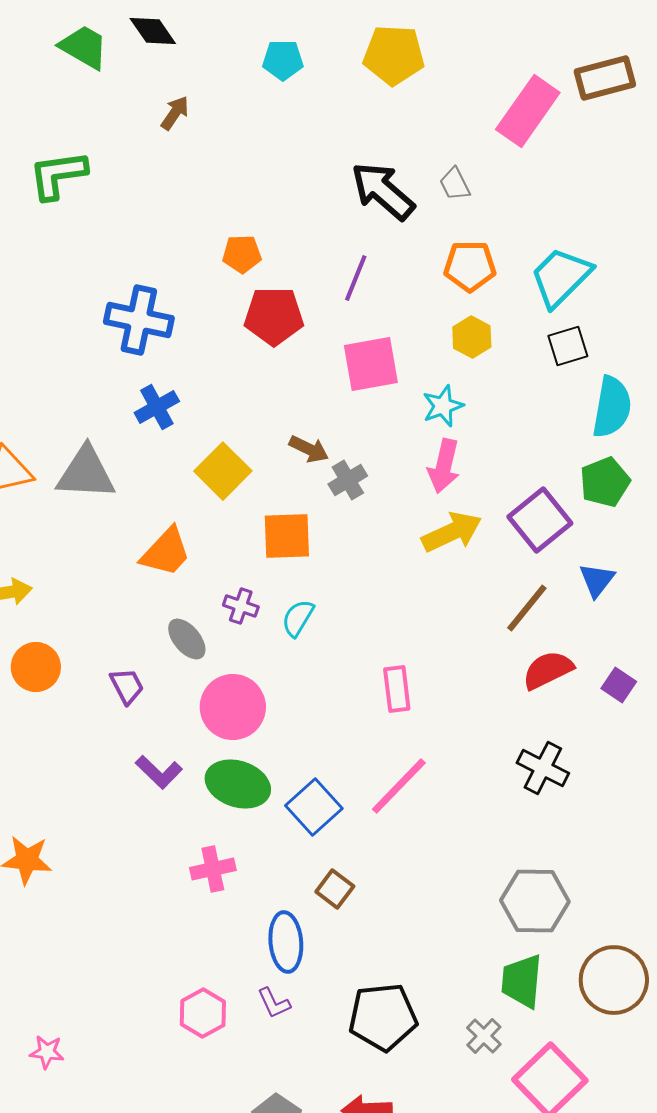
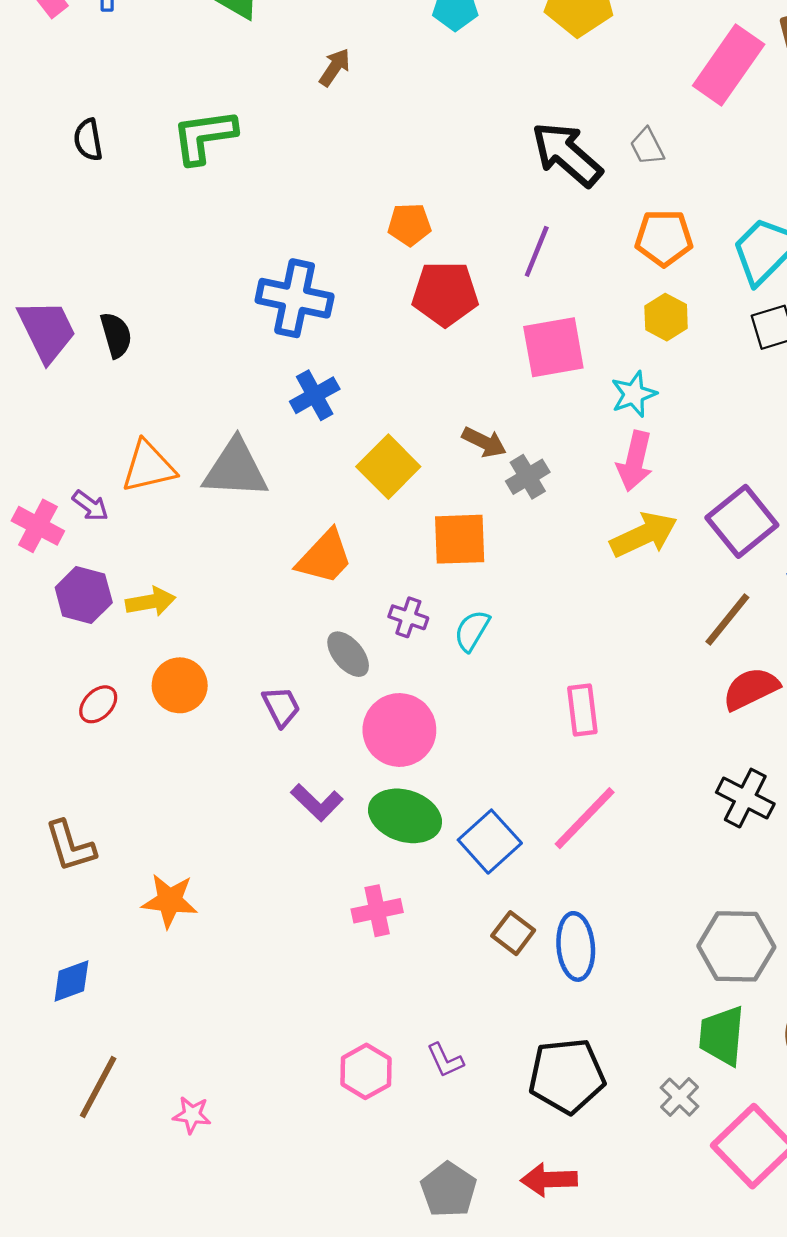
blue ellipse: (286, 942) -> (576, 946), moved

